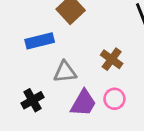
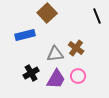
gray triangle: (65, 72) -> (55, 54), moved
black cross: (33, 100) -> (31, 73), moved

